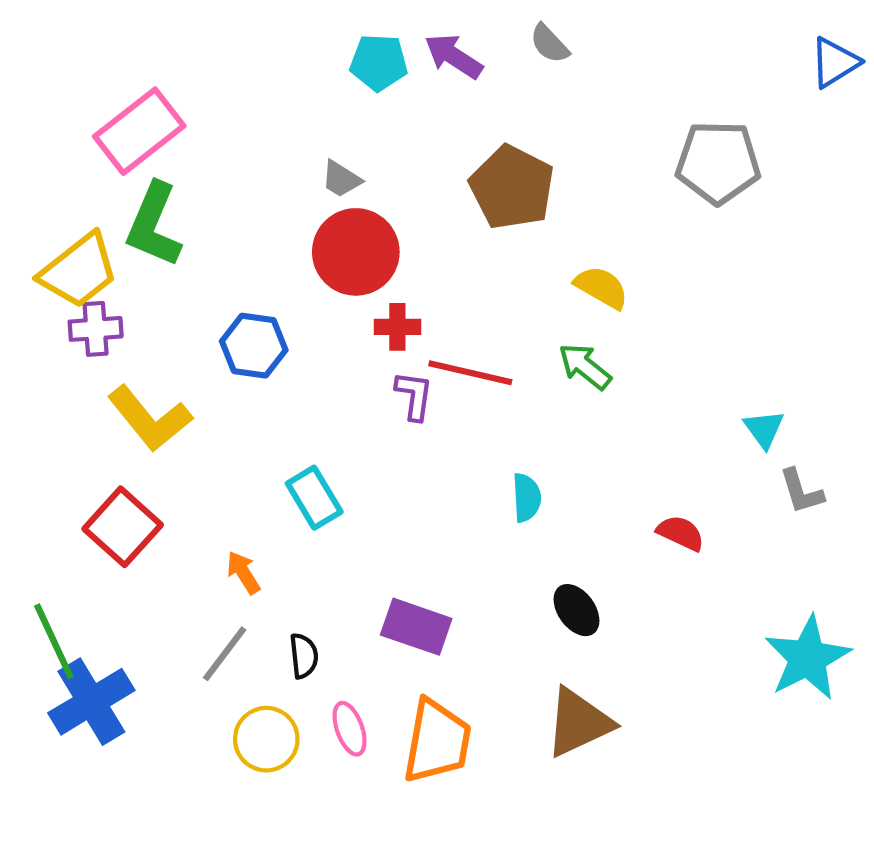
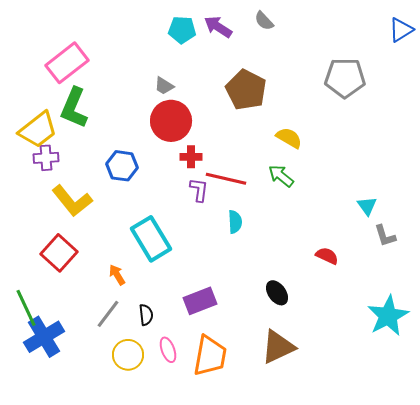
cyan rectangle: (314, 498) -> (151, 239), size x1.5
cyan semicircle: (527, 498) -> (235, 222), moved
purple rectangle: (416, 627) -> (200, 301), turned -40

